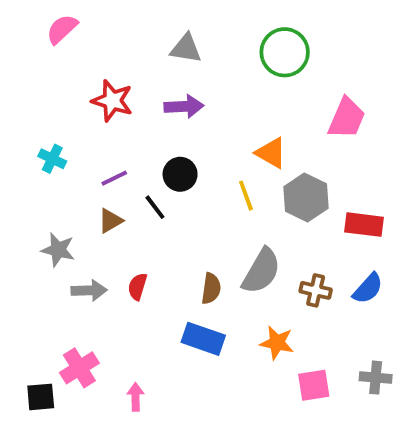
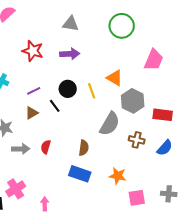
yellow line: (246, 196) -> (92, 91), moved
gray semicircle: (261, 271) -> (110, 124), moved
brown cross: (316, 290) -> (137, 140), moved

